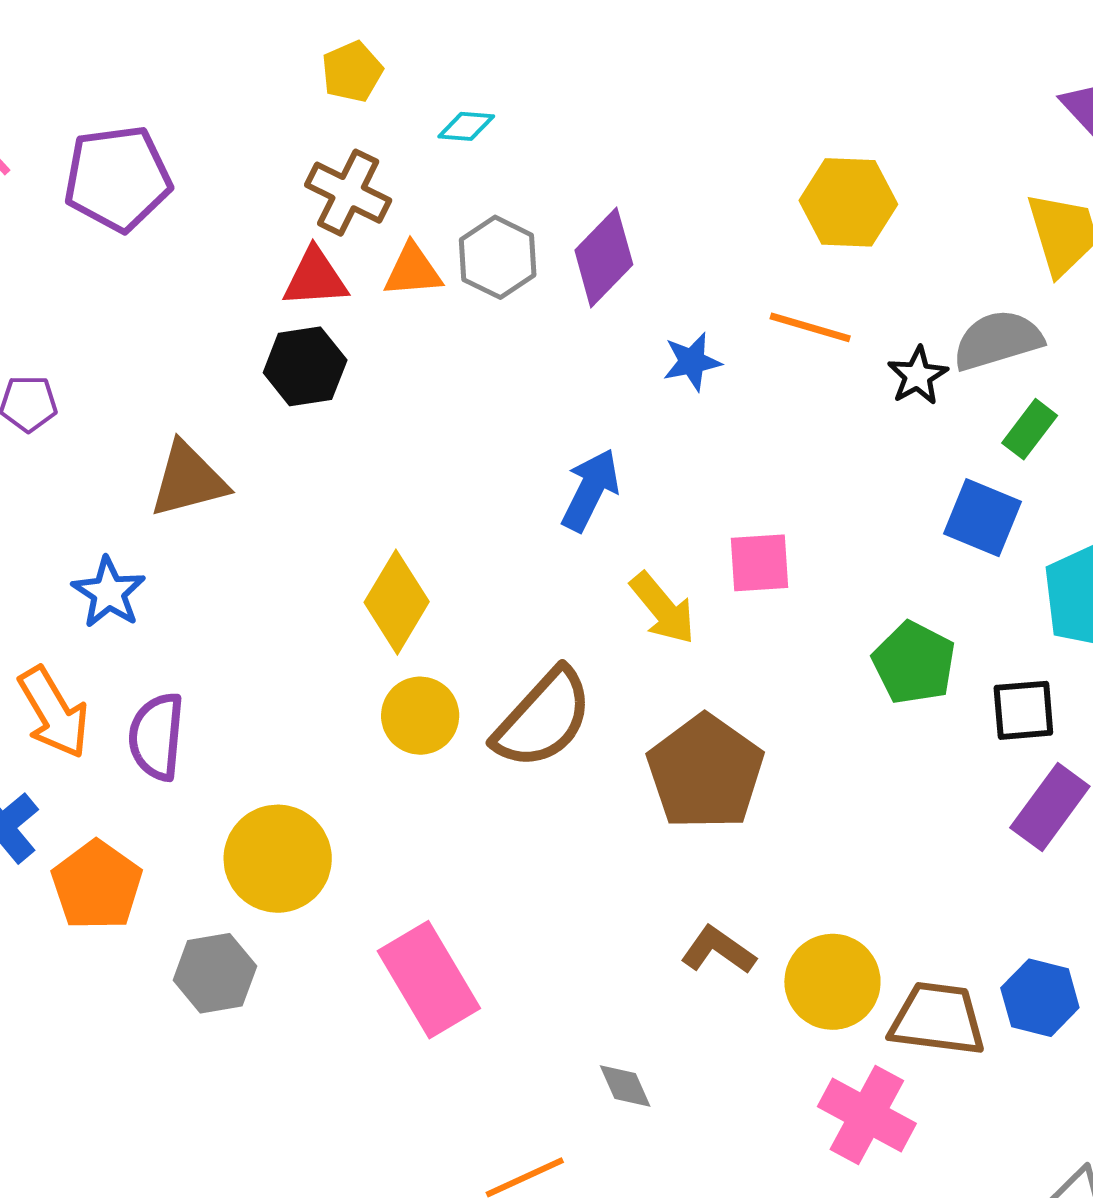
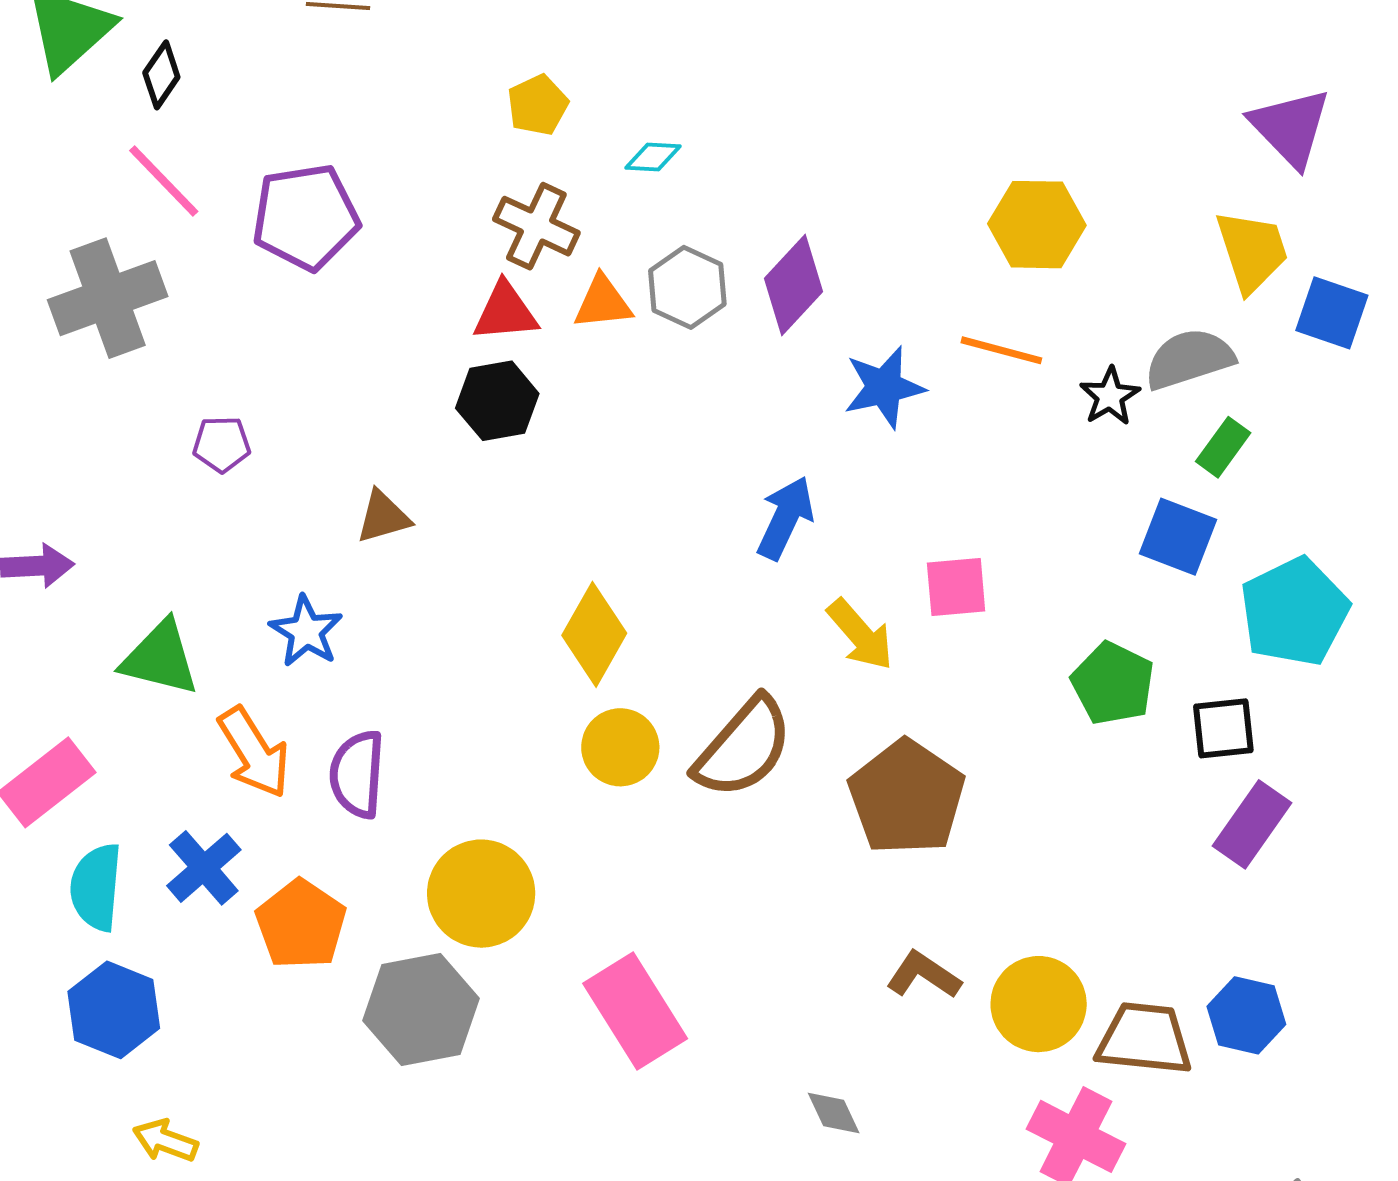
blue star: (692, 362) -> (884, 387), size x1.4
brown triangle: (188, 480) -> (383, 517), size x0.7
gray hexagon: (215, 973) -> (421, 1010), size x1.4

